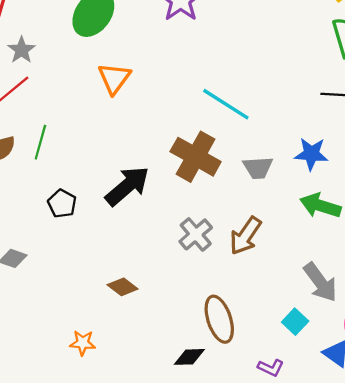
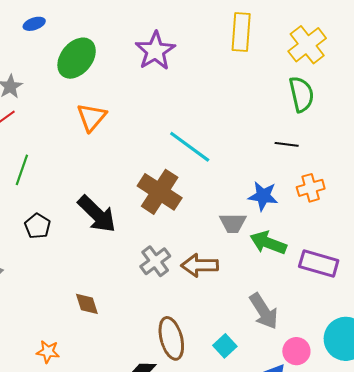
gray trapezoid: (258, 168) -> (233, 223), moved
black arrow: (127, 186) -> (97, 214), turned 81
brown arrow: (245, 236) -> (200, 265), turned 51
brown diamond: (123, 287) -> (87, 304), turned 32
cyan square: (295, 322) -> (225, 346), moved

